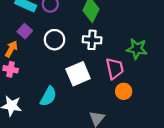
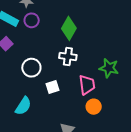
white circle: (54, 40) -> (31, 68), moved
white square: (78, 74) -> (52, 87), size x0.6

